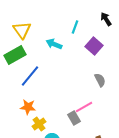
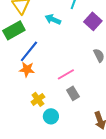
orange star: (28, 107) -> (27, 69), moved
pink line: (84, 107) -> (66, 74), moved

